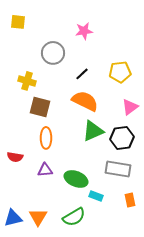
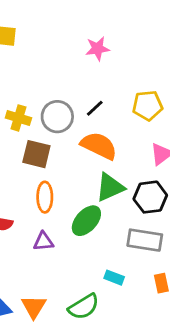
gray circle: (53, 53) -> (57, 117), moved
green ellipse: (76, 179) -> (86, 221), moved, turned -70

